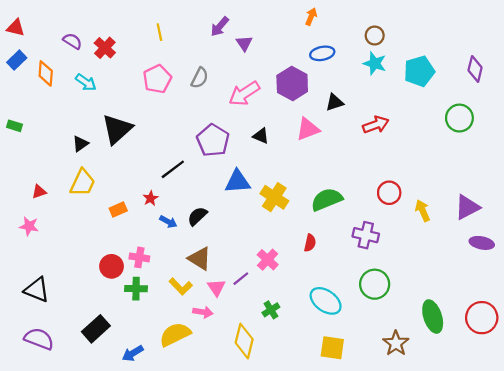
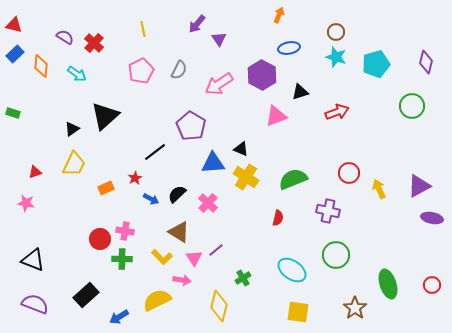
black triangle: (261, 136) -> (241, 149), moved
pink cross: (268, 260) -> (208, 203), moved
red circle: (482, 318) -> (432, 285), size x0.6

